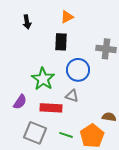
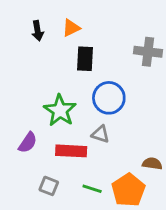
orange triangle: (67, 17) -> (71, 28), moved
gray cross: (106, 49) -> (148, 52), moved
gray square: (35, 133) -> (49, 186), size x0.6

